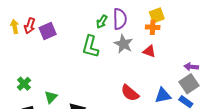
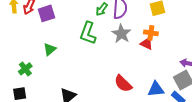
orange cross: (153, 27) -> (151, 33), moved
green cross: (24, 84) -> (25, 69), moved
green triangle: (51, 97) -> (50, 49), moved

